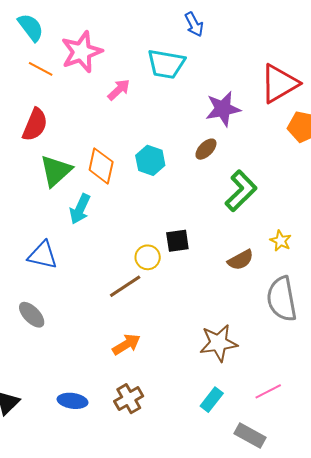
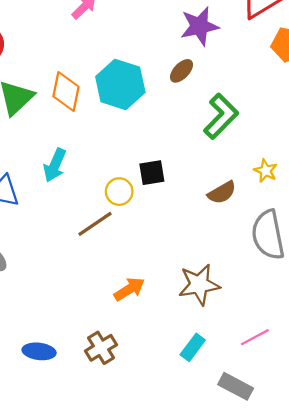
cyan hexagon: (150, 160) -> (120, 84), size x1.5
cyan arrow: (80, 209) -> (55, 165), moved
orange arrow: (126, 344) -> (129, 289), moved

